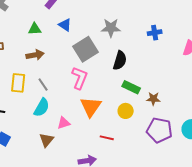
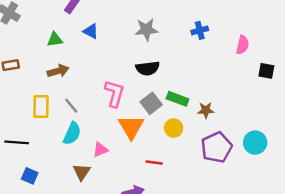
gray square: (85, 49) -> (151, 103), moved, size x0.7
black semicircle: (120, 60) -> (148, 68), moved, turned 72
purple pentagon: (159, 130) -> (217, 147), turned -30

